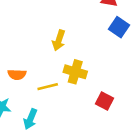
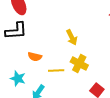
yellow arrow: (59, 40) -> (72, 37), turned -56

